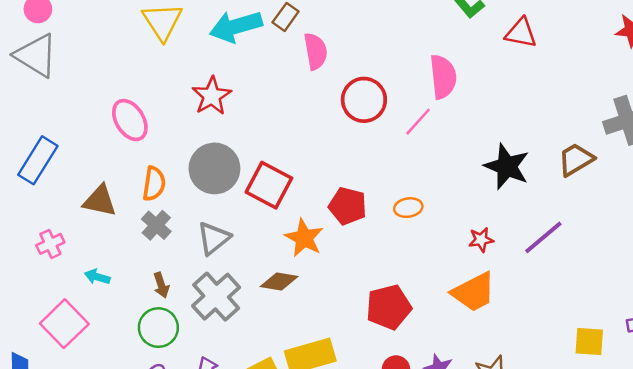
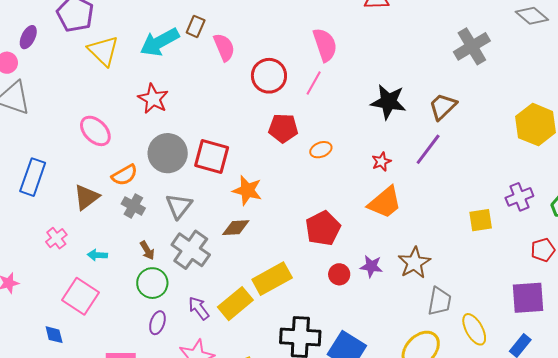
brown trapezoid: (576, 160) -> (443, 107), moved
orange semicircle: (154, 184) -> (124, 175), turned 64
brown triangle: (100, 201) -> (86, 197), turned -36
red pentagon: (348, 206) -> (283, 128), moved

